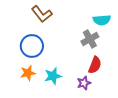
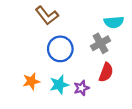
blue circle: (32, 46) -> (60, 49), moved
purple star: (84, 83) -> (81, 88), moved

